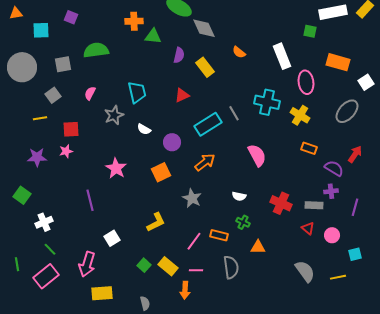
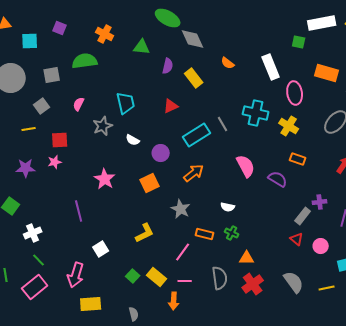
orange cross: (134, 21) -> (105, 34), moved, turned 30
purple semicircle: (334, 168) -> (278, 179), moved
red cross: (281, 203) -> (253, 284), moved, turned 30
gray rectangle: (314, 205) -> (303, 216), turned -54
orange rectangle: (219, 235) -> (205, 234), moved

